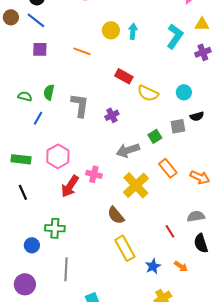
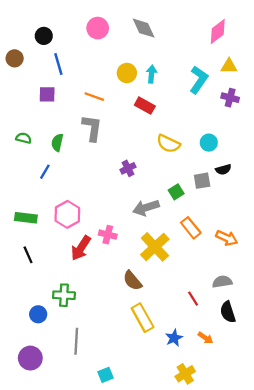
blue line: (36, 20) -> (58, 64), moved, turned 36
purple cross: (203, 52) -> (230, 98), turned 35
red rectangle: (124, 76) -> (145, 106), moved
green semicircle: (25, 96) -> (24, 138), moved
gray L-shape: (80, 105) -> (92, 128), moved

